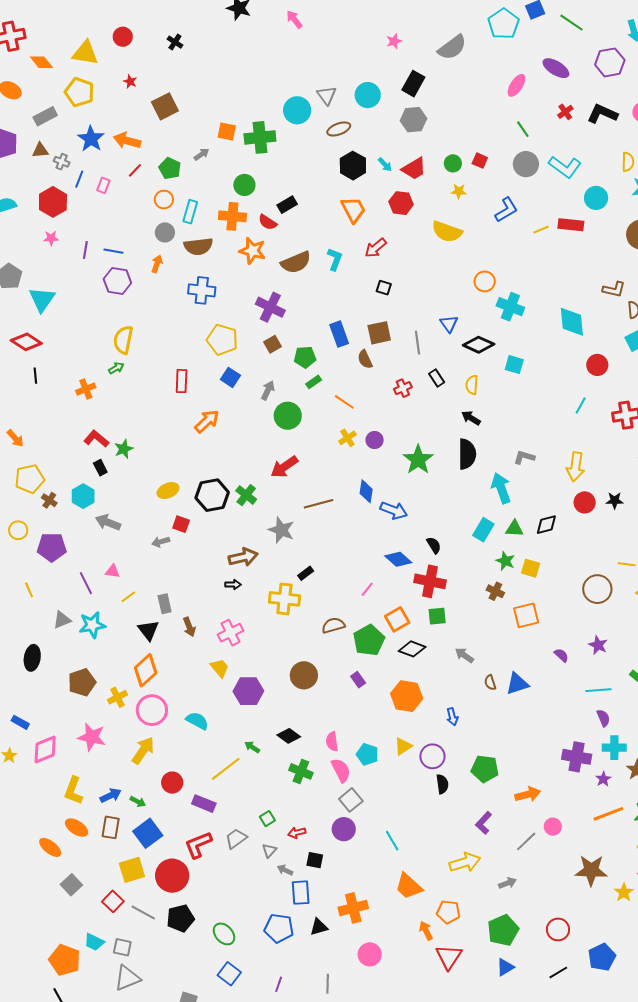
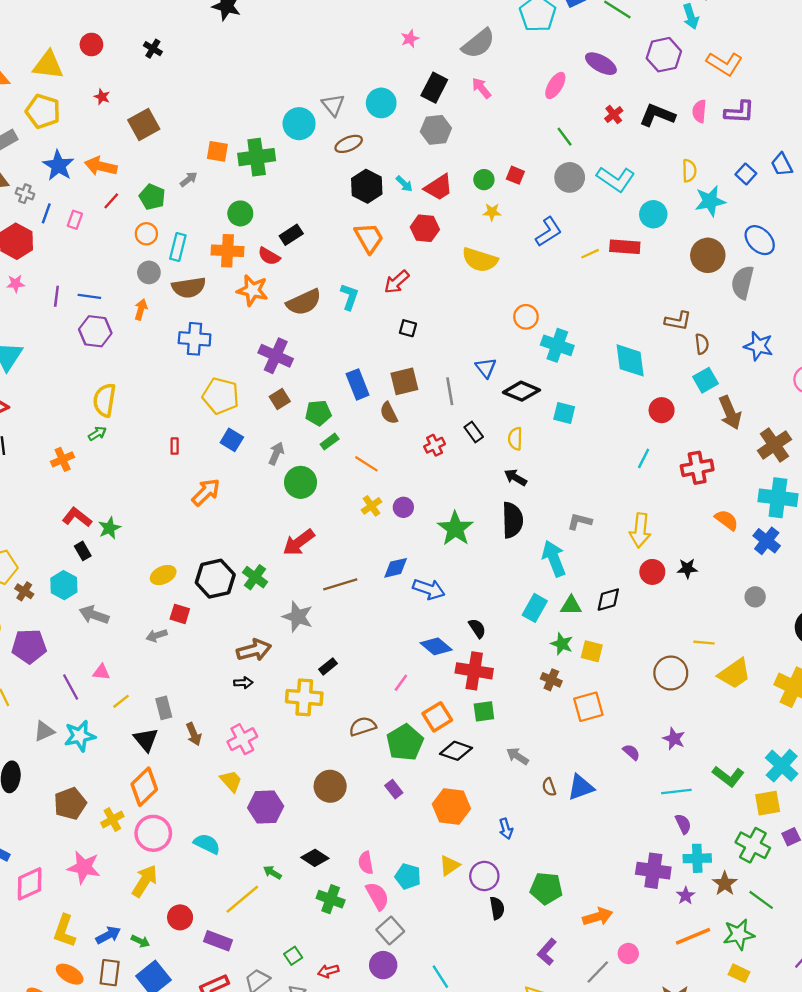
pink arrow: (294, 19) -> (481, 88), moved
red rectangle: (182, 381) -> (175, 446), size x0.6
blue diamond: (366, 491) -> (396, 568), turned 70

